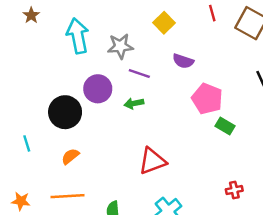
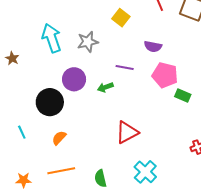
brown star: (31, 15) -> (12, 58), moved
purple semicircle: (183, 61) -> (153, 47), moved
purple line: (139, 74) -> (125, 68), moved

